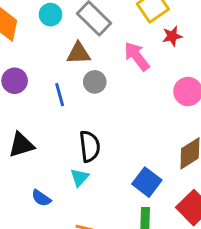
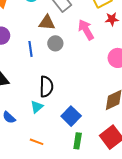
blue square: (147, 182) -> (71, 116), moved

